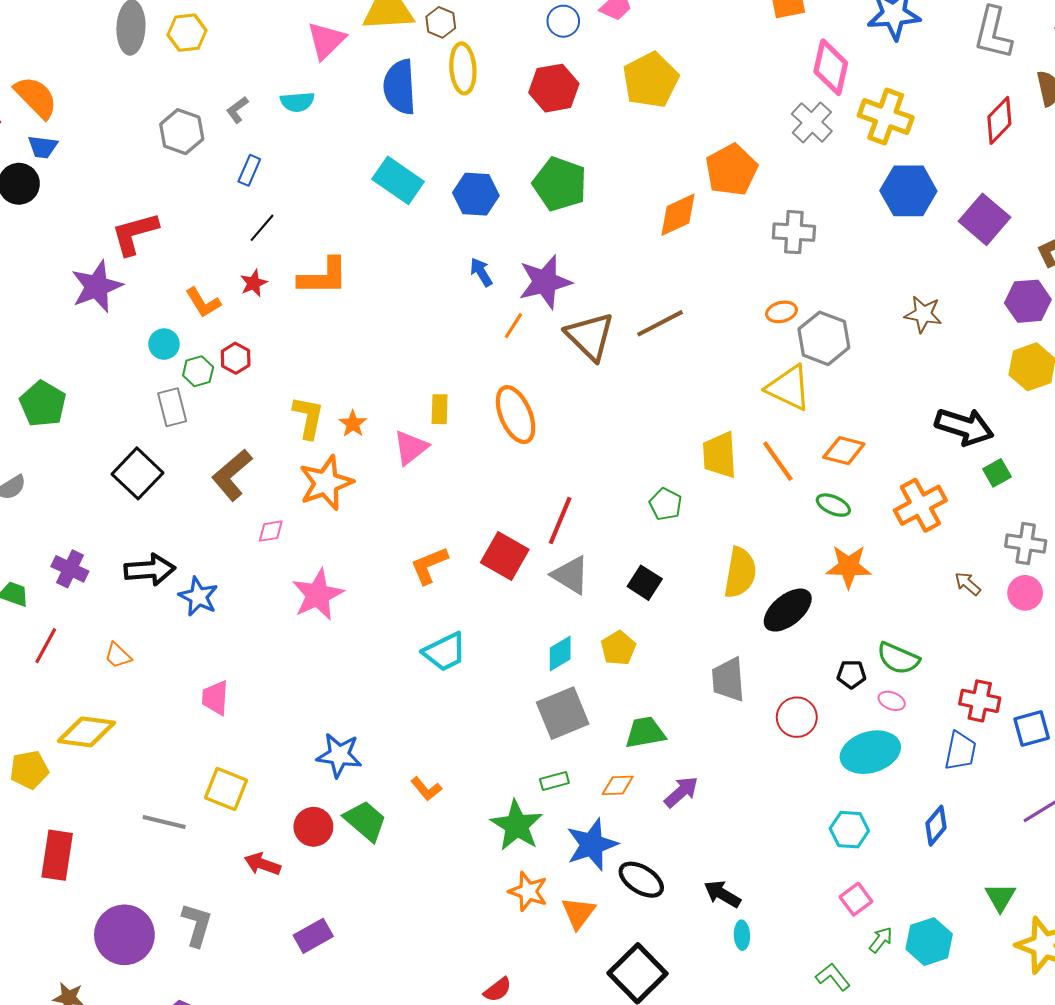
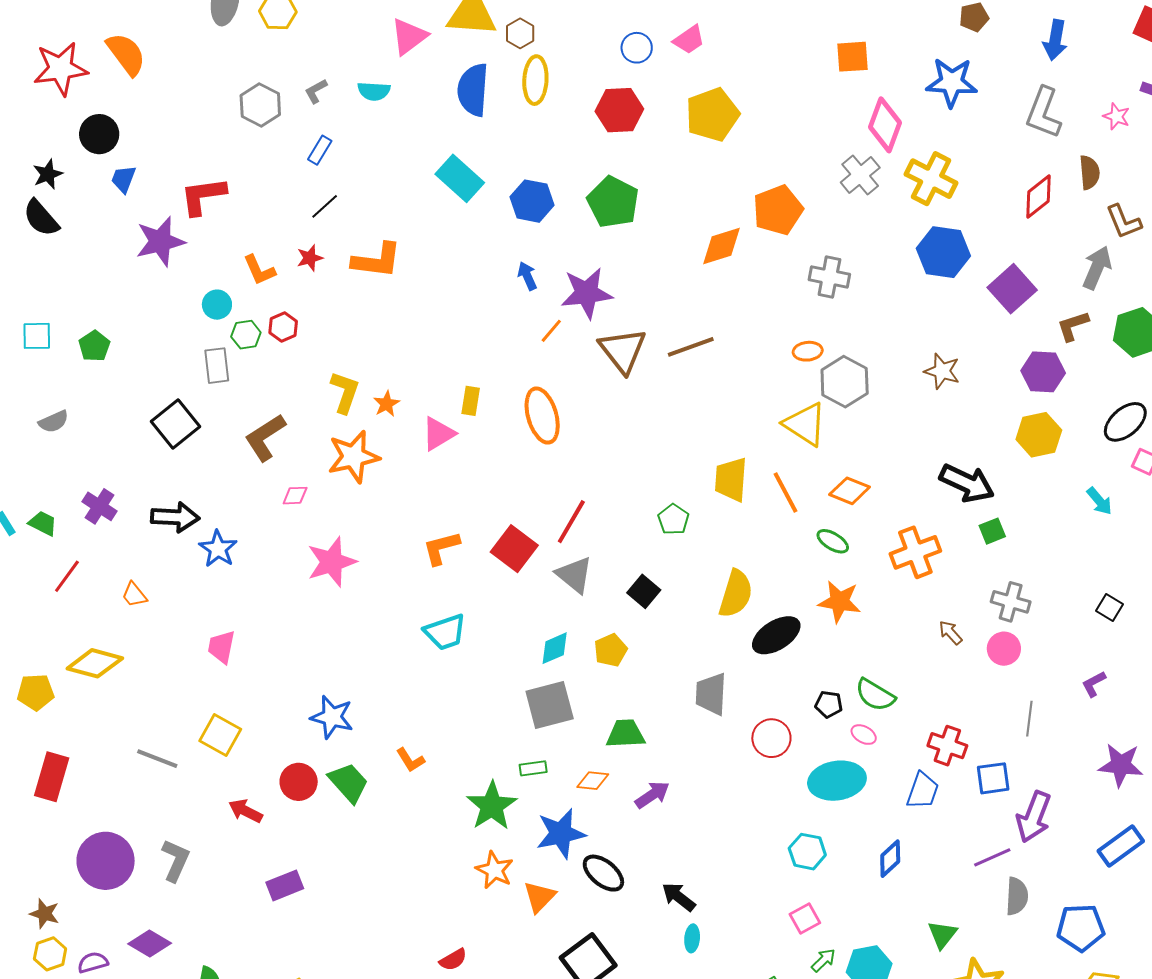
blue trapezoid: (43, 147) -> (124, 179), moved, turned 96
green pentagon: (43, 404) -> (94, 346), size x0.7

